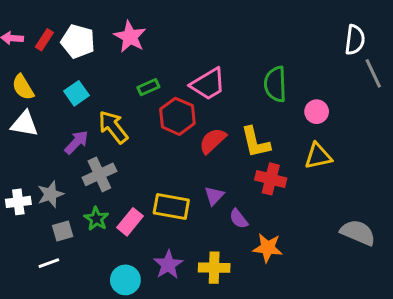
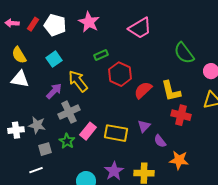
pink trapezoid: (208, 84) -> (140, 28), moved
green semicircle: (275, 84) -> (184, 53), turned -35
gray star: (50, 194) -> (37, 125), turned 30
pink rectangle: (130, 222) -> (88, 131), moved

